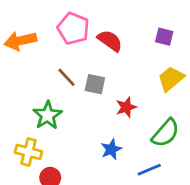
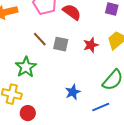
red star: (126, 107) -> (91, 45), moved

